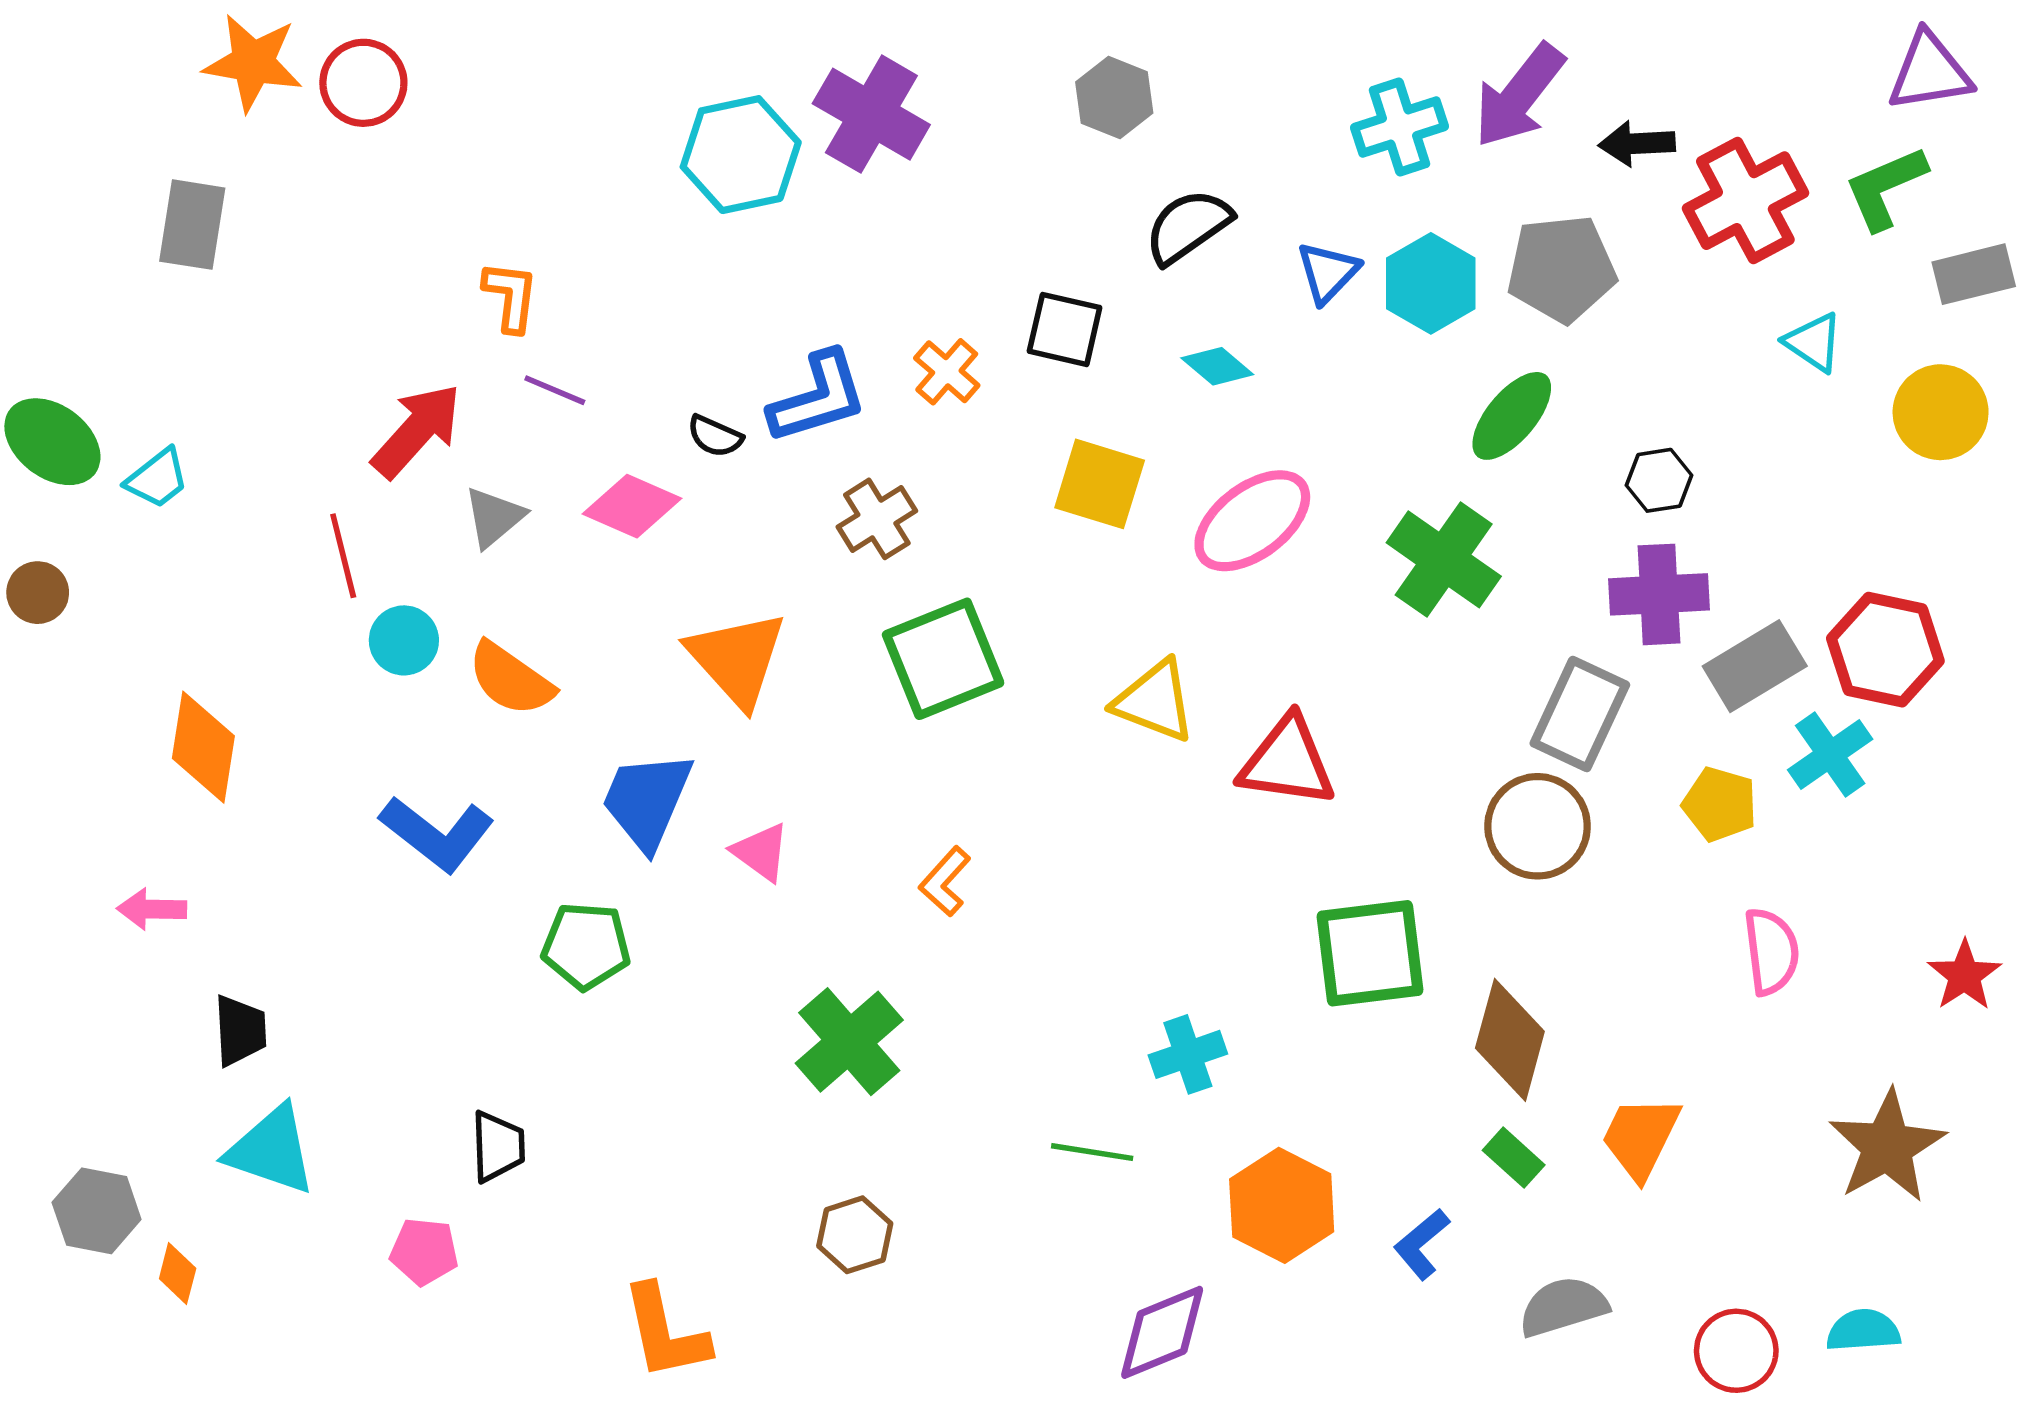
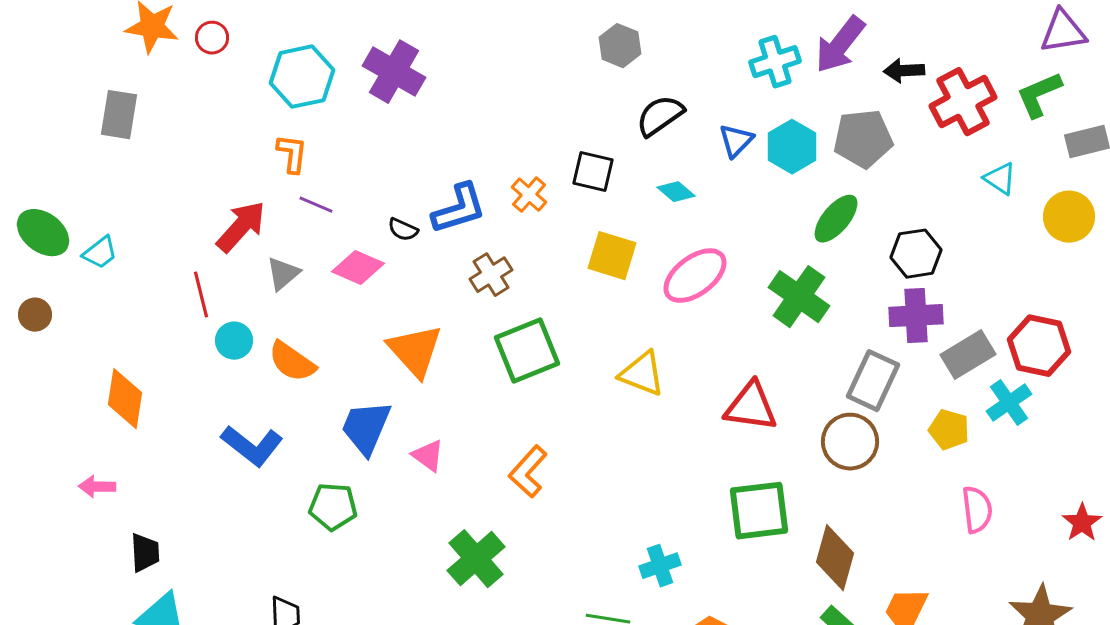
red circle: (363, 83) -> (212, 38), size x0.7
purple cross: (871, 114) -> (394, 72), moved
cyan hexagon: (741, 155) -> (302, 77), moved
black hexagon: (1659, 480) -> (916, 254), size x1.4
red triangle: (1287, 762) -> (751, 407), moved
orange L-shape: (945, 881) -> (528, 472), size x1.4

